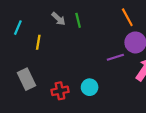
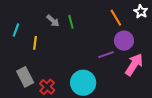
cyan circle: (90, 87) -> (83, 83), size x1.6
red cross: (60, 91) -> (47, 87), moved, turned -35

